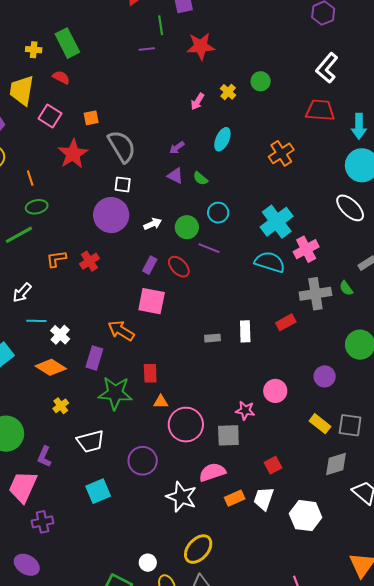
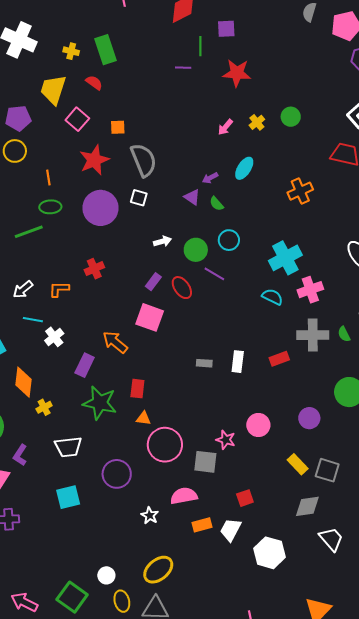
purple arrow: (177, 148) -> (210, 178), moved
purple circle: (111, 215) -> (100, 208), moved
orange L-shape: (56, 259) -> (59, 289), moved
cyan semicircle: (270, 262) -> (272, 297), size x0.7
orange diamond: (51, 367) -> (24, 382), moved, turned 56
white star: (181, 497) -> (150, 515), size x0.6

